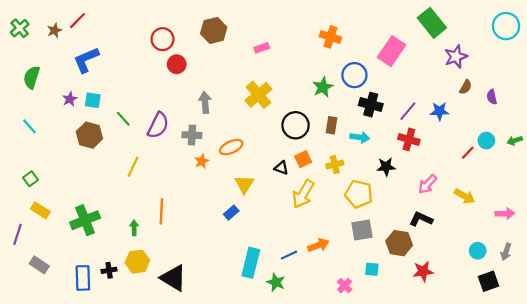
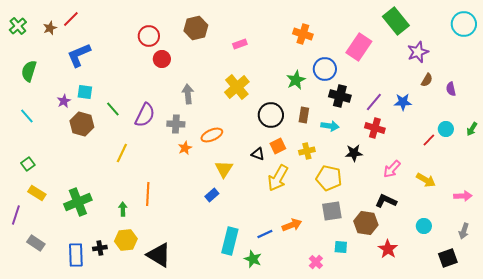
purple star: (70, 99) -> (64, 101), moved
green arrow: (515, 141) -> (472, 129), turned -40
cyan circle: (478, 251) -> (424, 226), moved
red star: (423, 271) -> (388, 249), turned -30

